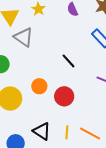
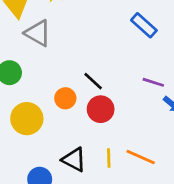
black line: (68, 61) -> (93, 81), moved

